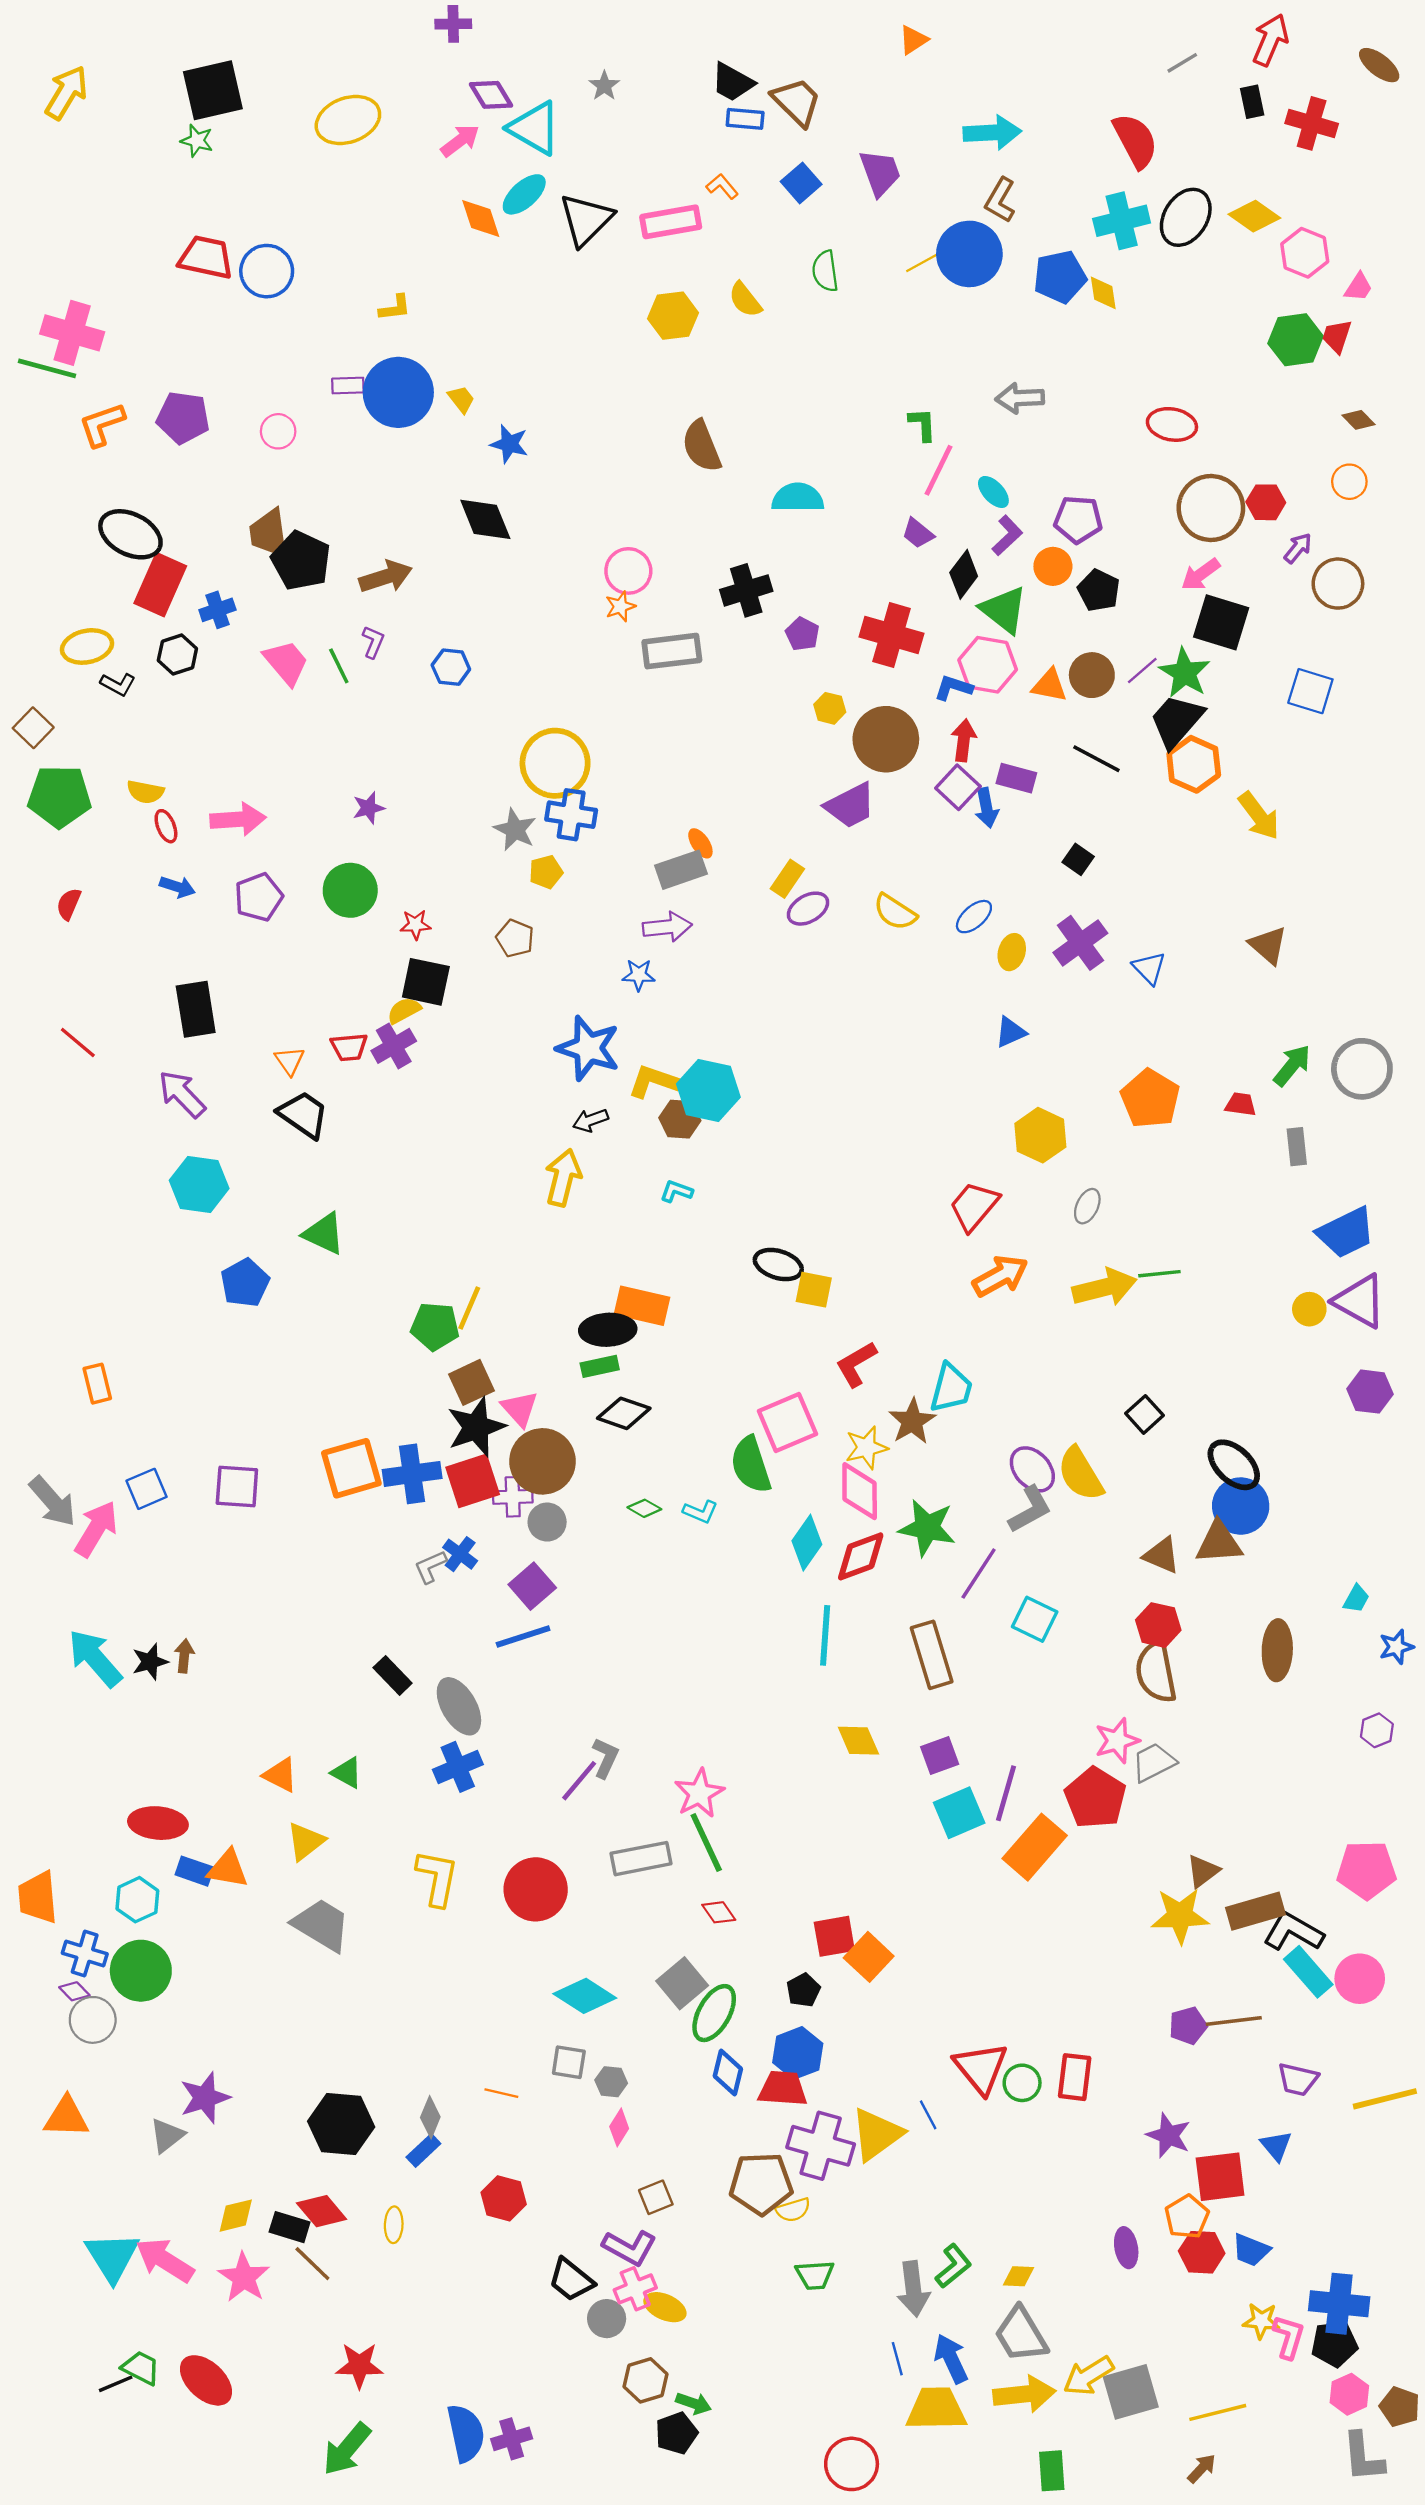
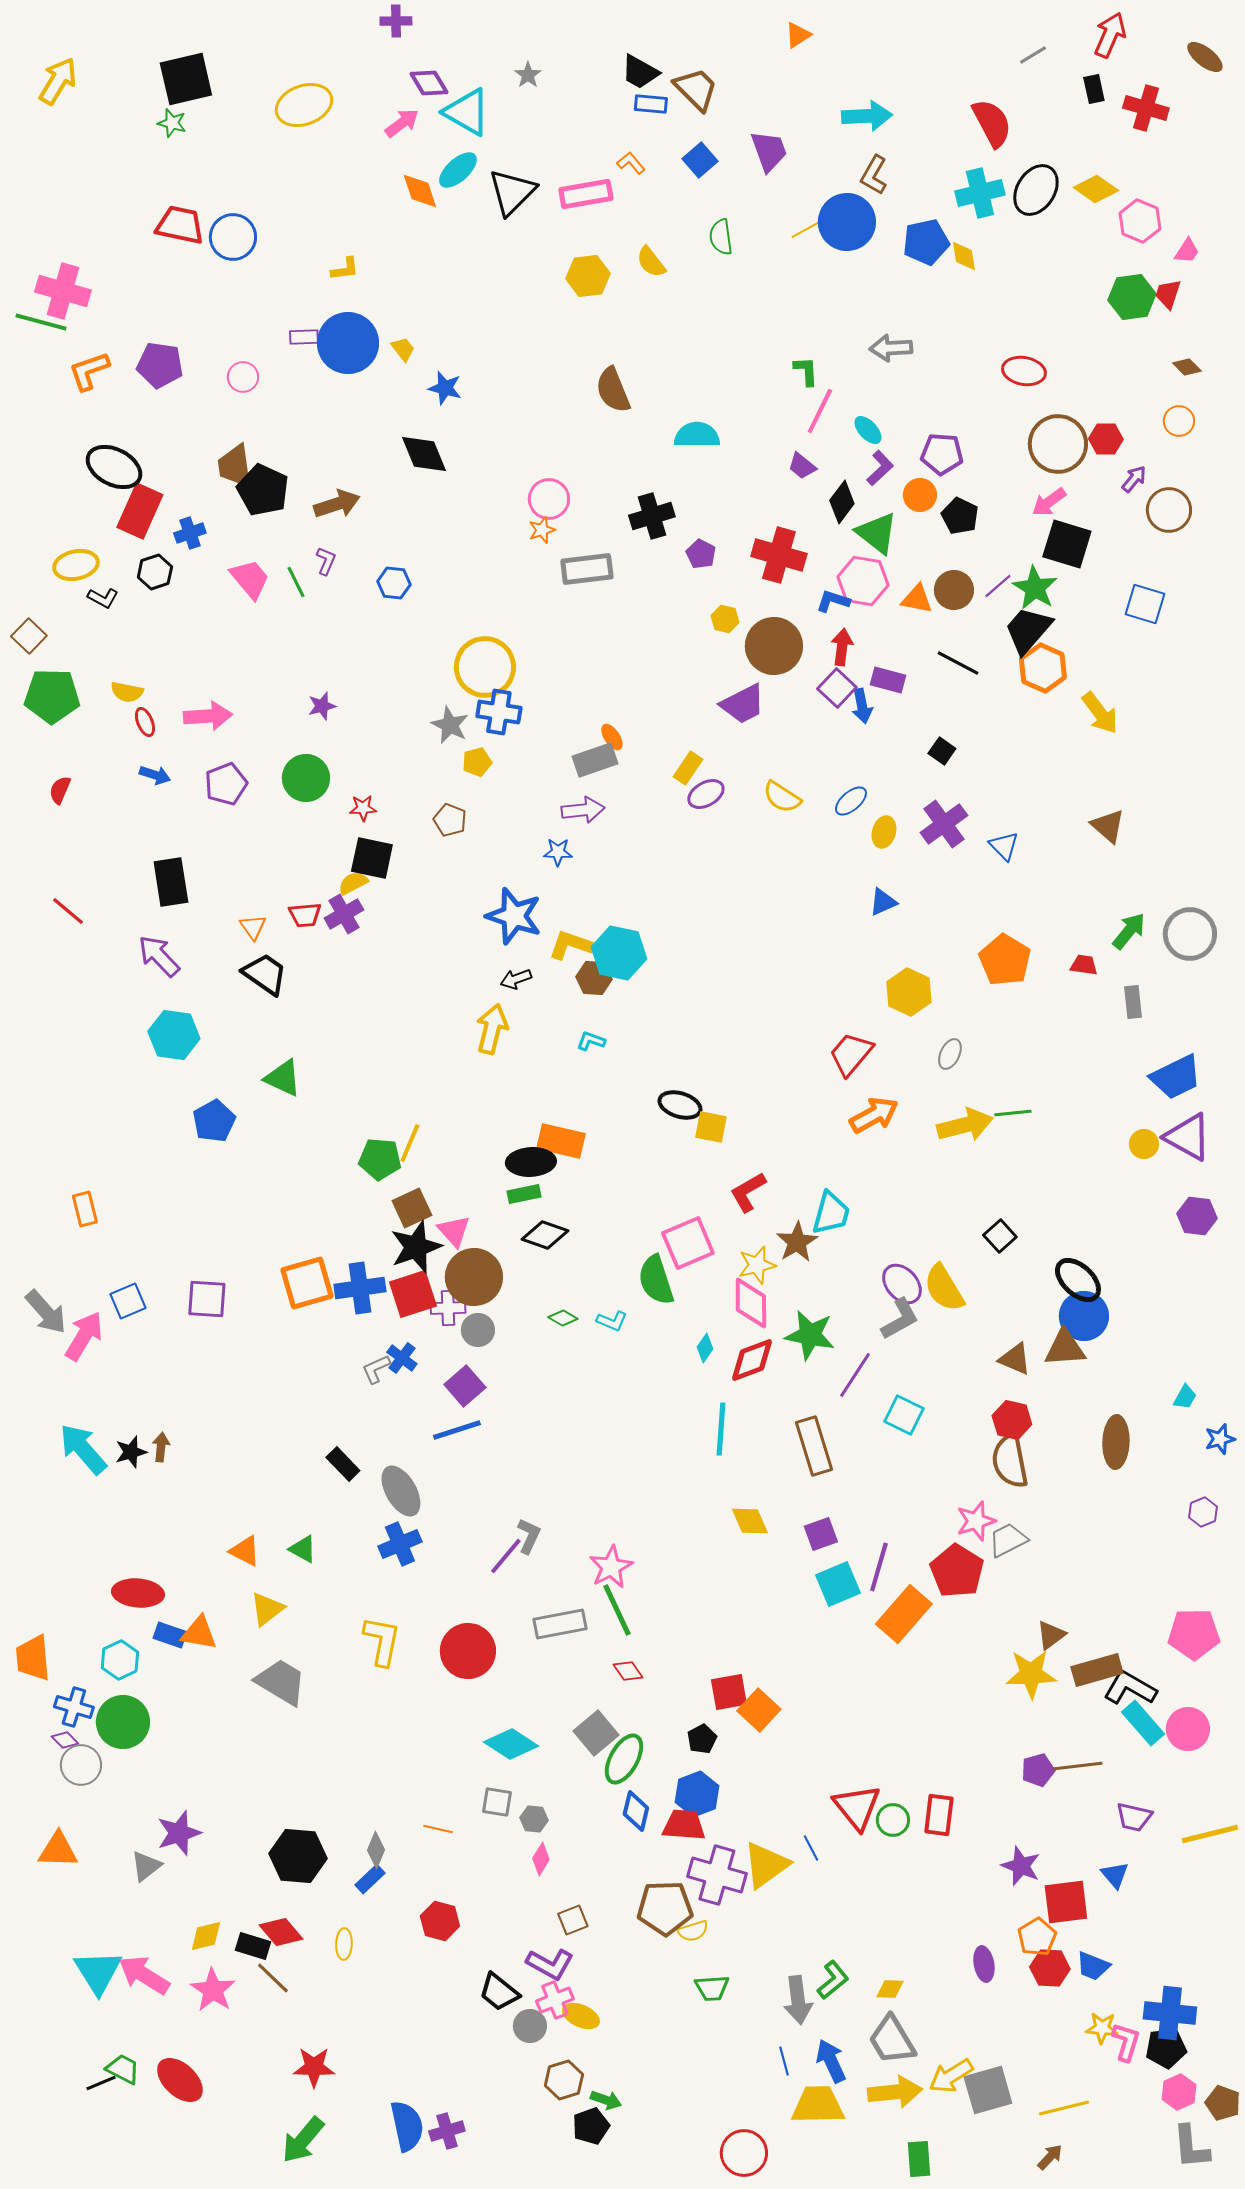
cyan diamond: (807, 1543) -> (705, 1348), size x0.6

